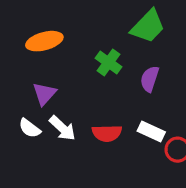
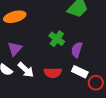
green cross: (109, 62) -> (57, 39), moved
purple semicircle: (150, 79) -> (77, 50), moved

